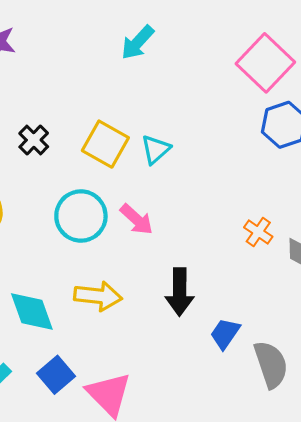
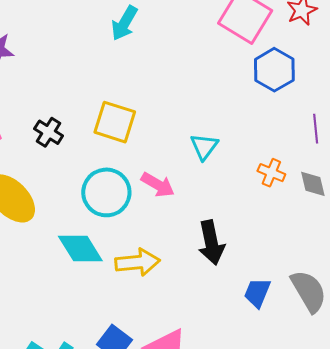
cyan triangle: (156, 149) -> (204, 147), moved
cyan diamond: (32, 312) -> (80, 249), moved
blue trapezoid: (225, 334) -> (257, 293), moved

